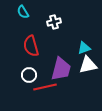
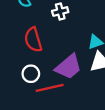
purple trapezoid: (61, 69) -> (68, 67), turned 35

